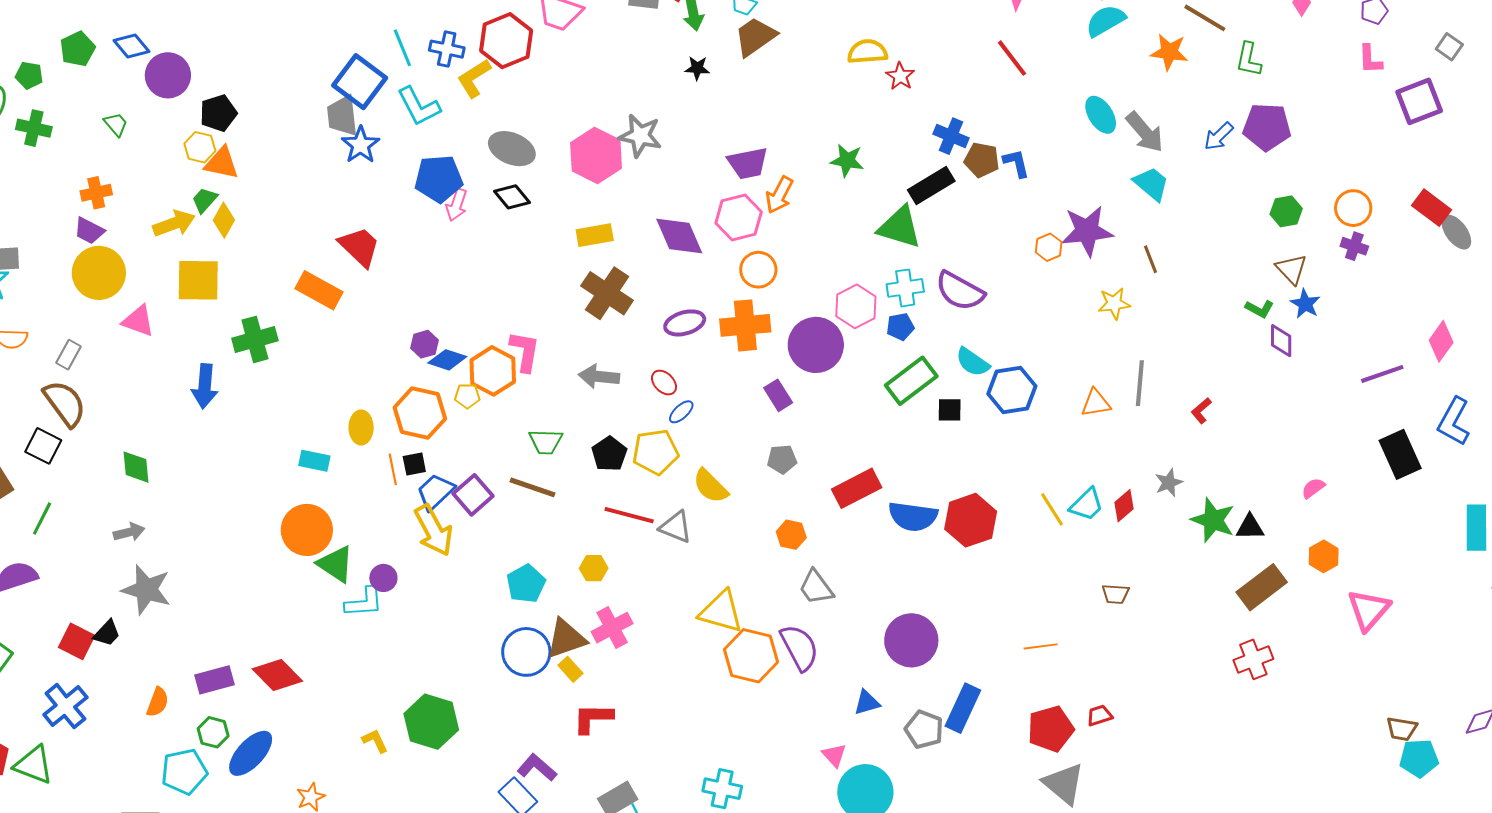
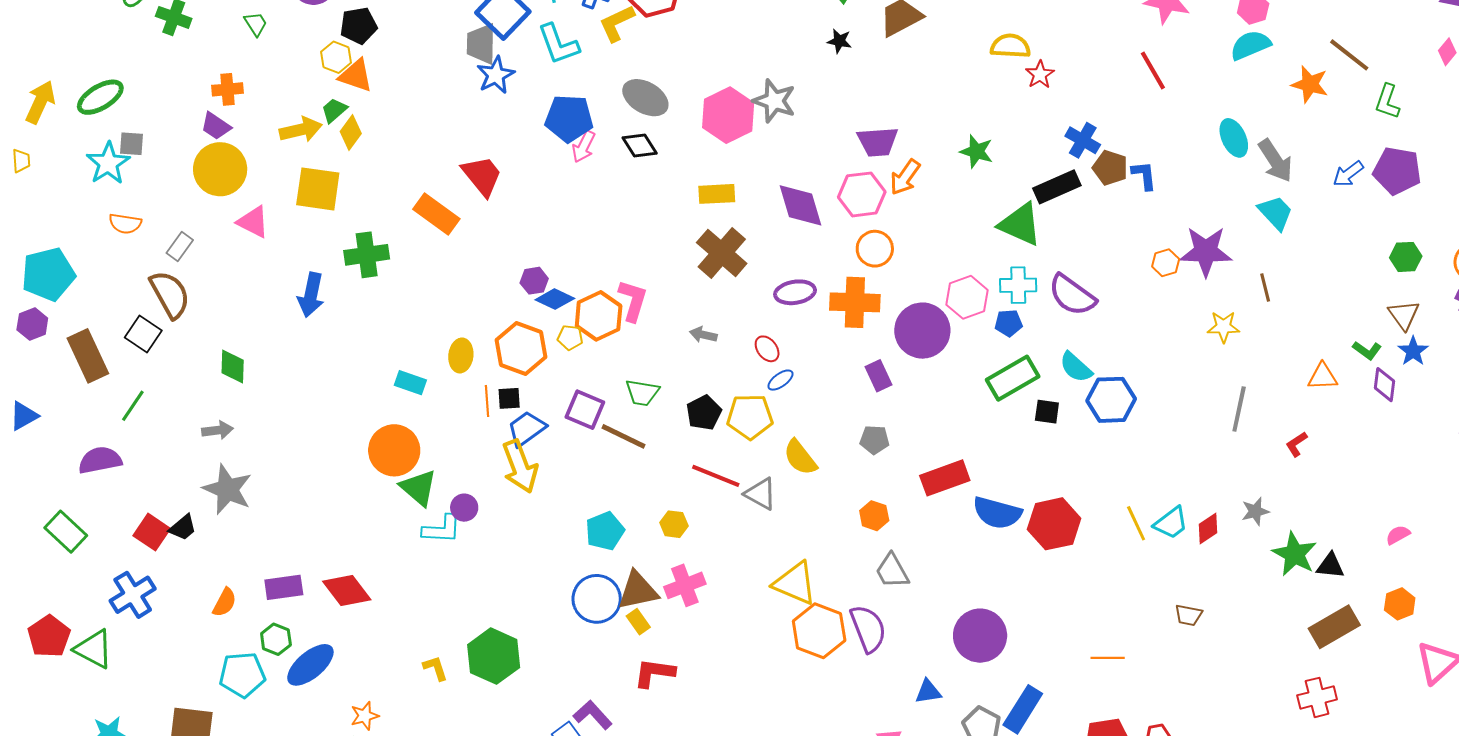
gray arrow: (599, 377) -> (703, 335), size x0.7
orange triangle: (1096, 403) -> (1323, 377), moved
purple square: (473, 495) -> (585, 410), moved, turned -33

